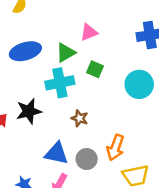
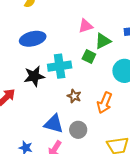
green triangle: (66, 53) -> (103, 41), moved
black star: (29, 111) -> (34, 76), moved
orange arrow: (115, 148) -> (105, 103), moved

